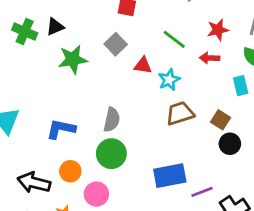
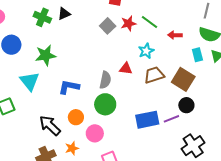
red star: (218, 30) -> (128, 23), moved
green star: (73, 59) -> (46, 55), moved
red triangle: (143, 65) -> (126, 69), moved
brown square: (221, 120) -> (183, 79), size x1.6
black circle: (230, 144) -> (186, 105), moved
black arrow: (34, 183) -> (50, 126), turned 30
purple line: (202, 192) -> (171, 119), moved

